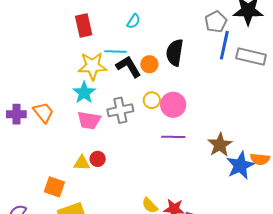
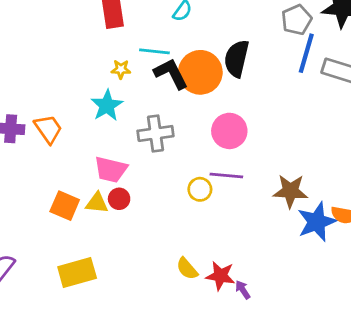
orange circle: (149, 64) -> (200, 72), size x1.8
yellow star: (92, 66) -> (121, 69), size x0.5
yellow circle: (152, 100) -> (200, 189), moved
pink trapezoid: (89, 120) -> (111, 170), moved
brown star: (220, 145) -> (290, 191), turned 30
orange square: (54, 187) -> (65, 206), moved

